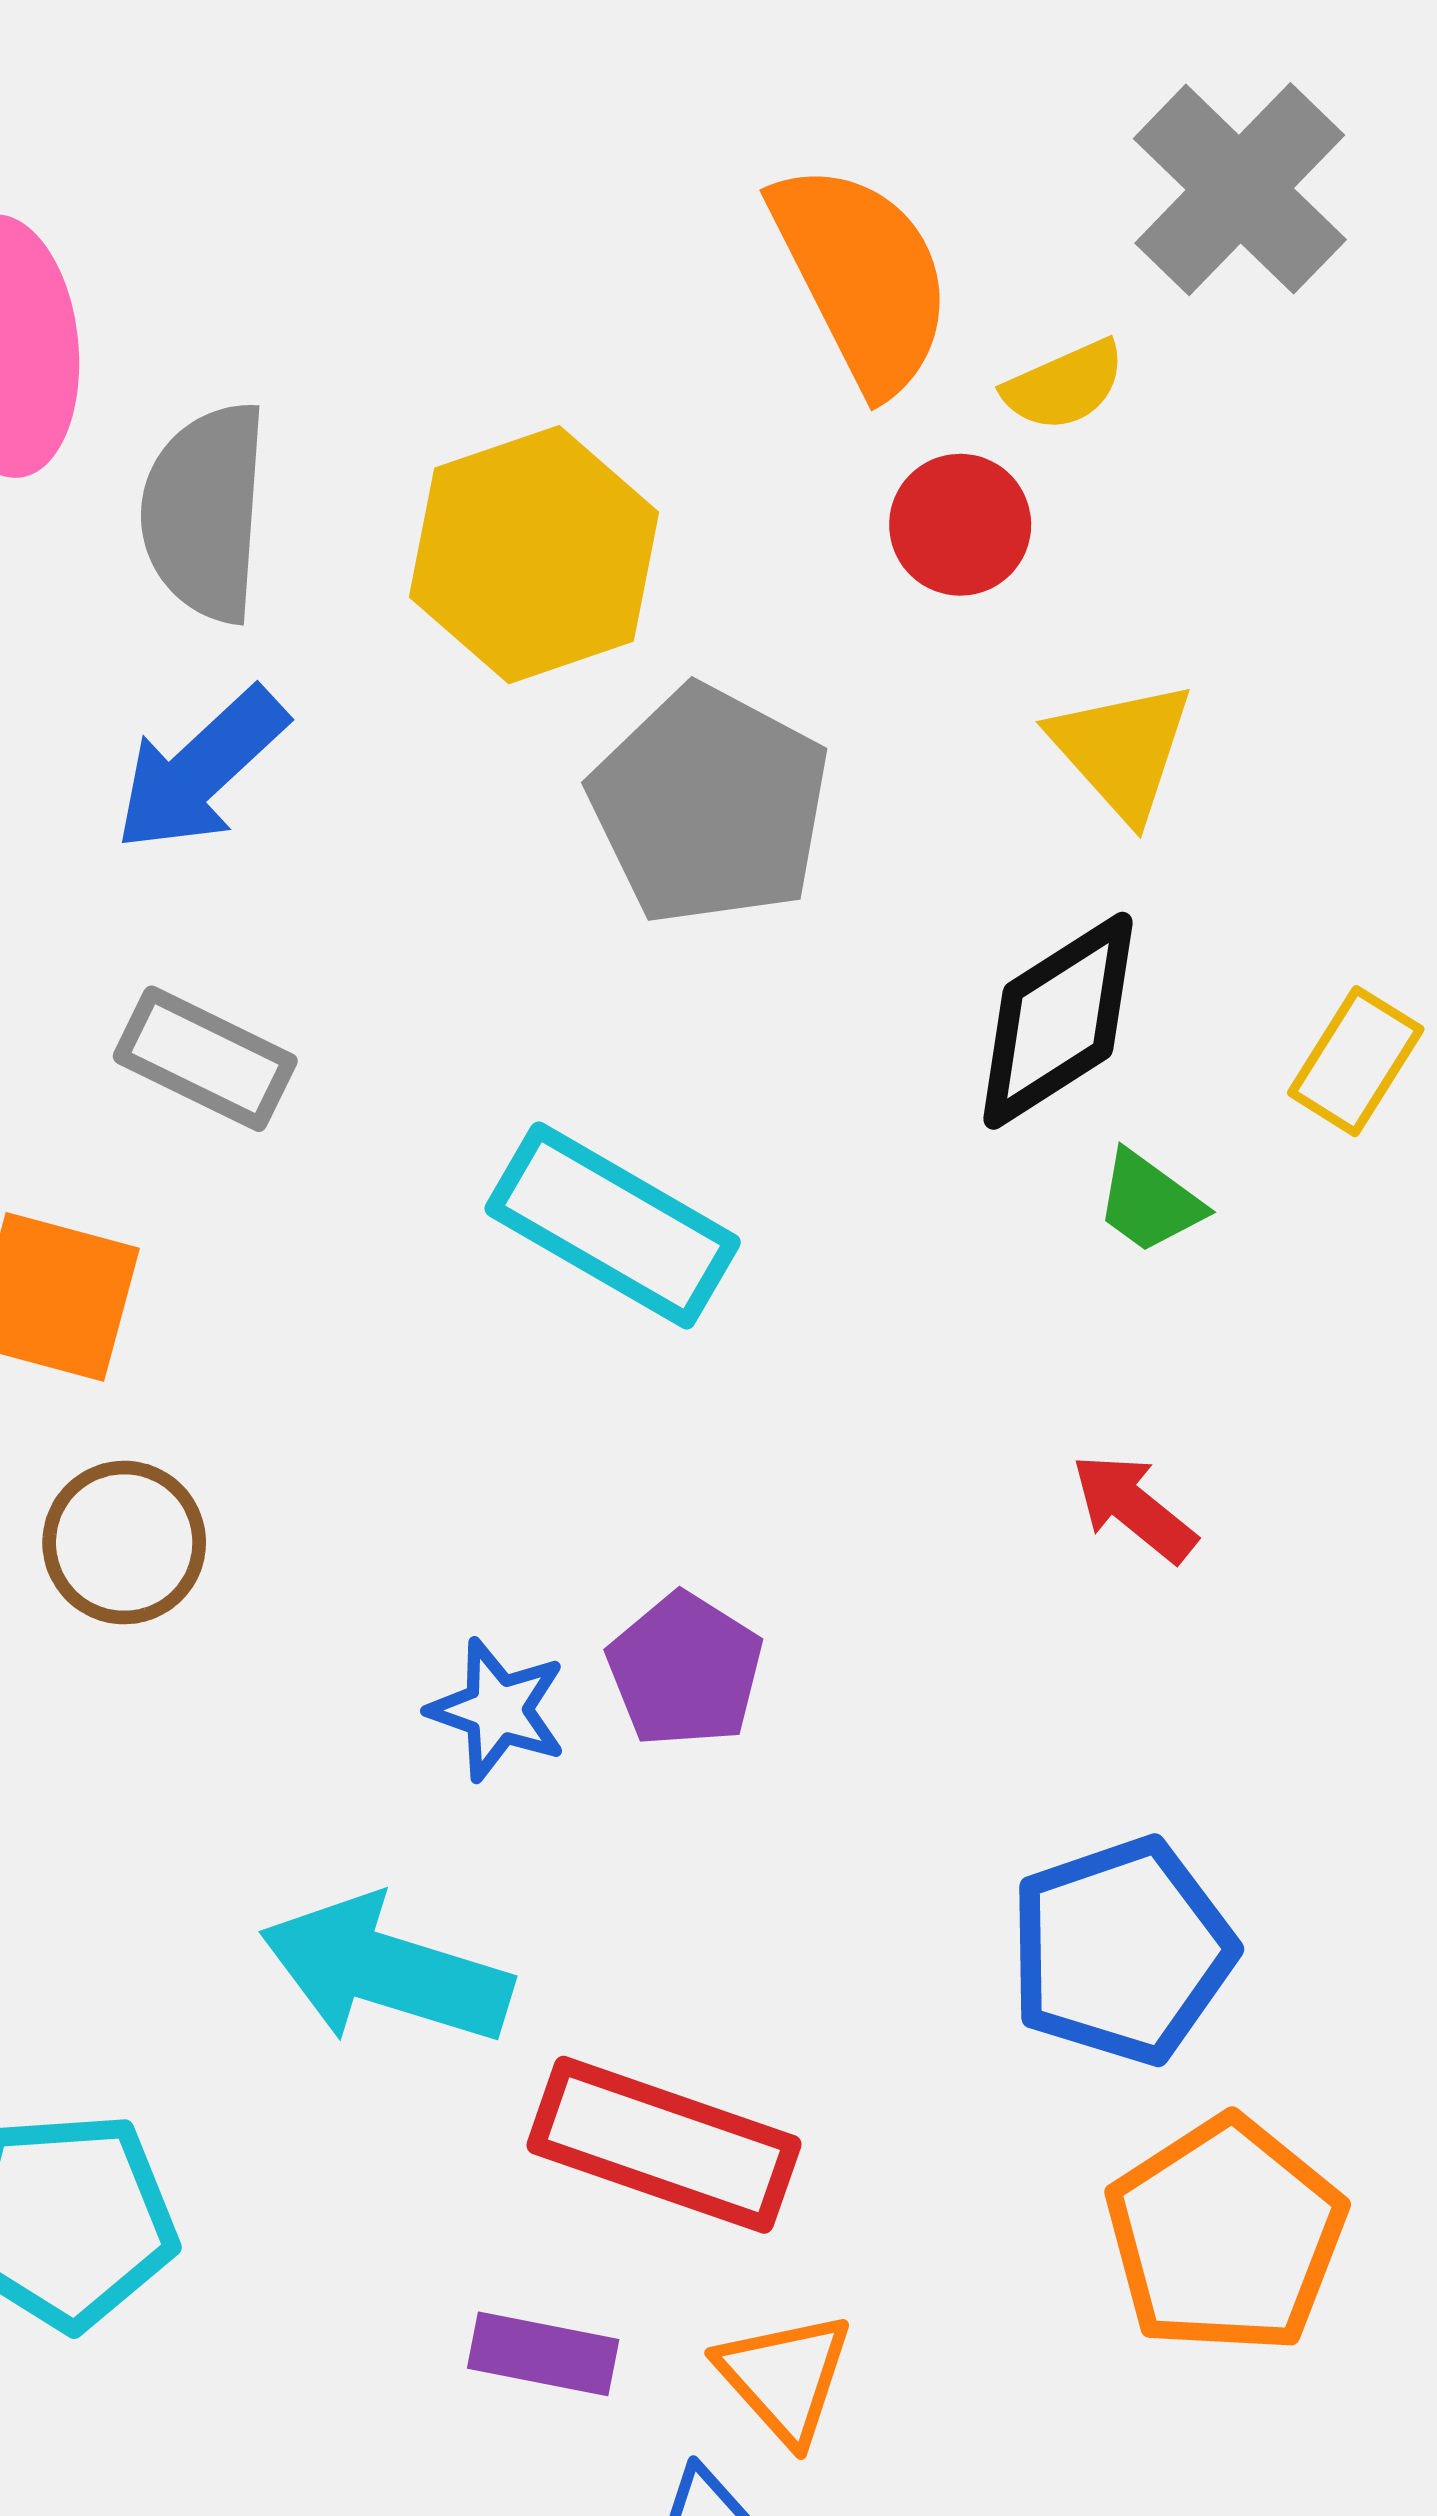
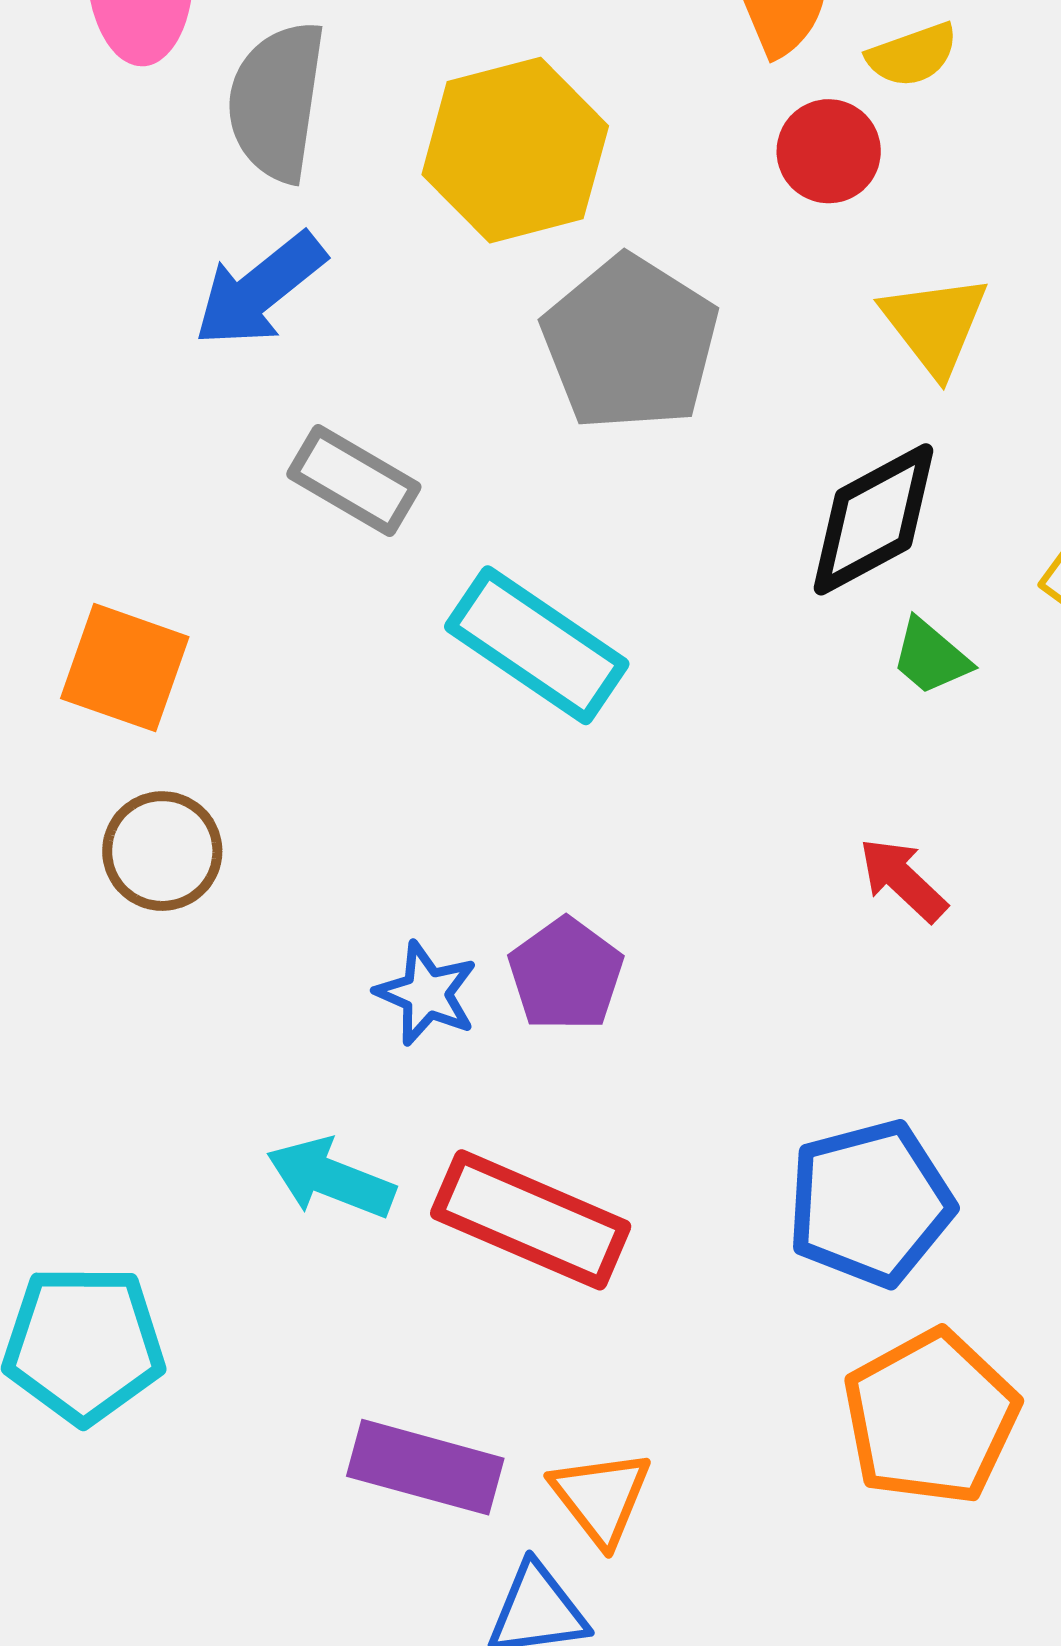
gray rectangle: (205, 1059) -> (354, 480), moved
cyan arrow: (386, 1971) -> (331, 1178), size x0.7
red rectangle: (664, 2145) -> (531, 1220), moved
purple rectangle: (543, 2354) -> (425, 1467), size x1.4

